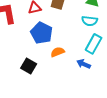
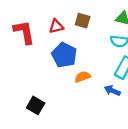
black square: (29, 66) -> (36, 105), moved

